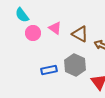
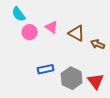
gray hexagon: (75, 65) -> (72, 78), moved

